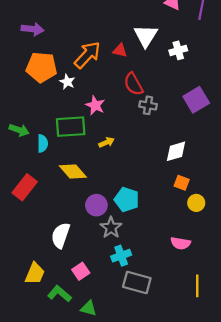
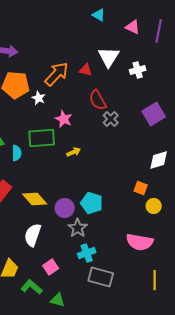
gray cross: (148, 105) -> (111, 119), turned 35
white diamond: (176, 151) -> (159, 160), moved
yellow diamond: (73, 171) -> (35, 199), moved
pink semicircle: (181, 243) -> (140, 242), size x1.5

